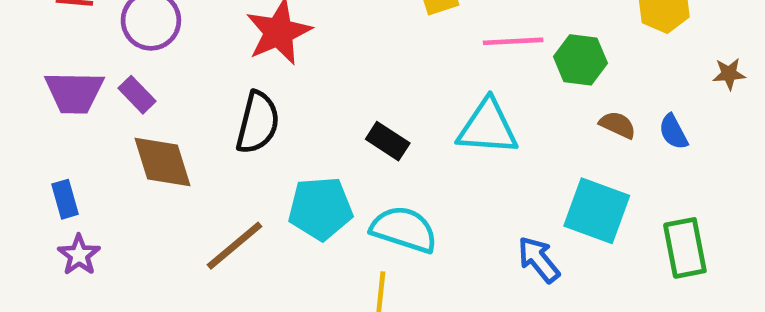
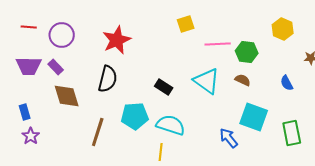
brown semicircle: (618, 125) -> (243, 80), moved
cyan triangle: (488, 127) -> (207, 81), turned 32
brown line: (235, 246) -> (98, 132), turned -32

